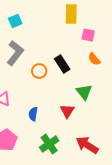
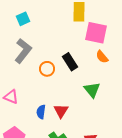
pink square: (88, 35) -> (96, 33), size x1.6
red triangle: (67, 111) -> (61, 111), moved

